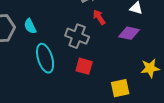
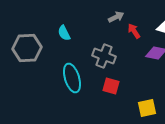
red arrow: (99, 17) -> (134, 31), moved
cyan semicircle: (30, 26) -> (64, 33), moved

